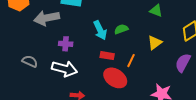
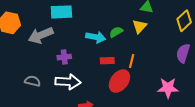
cyan arrow: (100, 30) -> (96, 37), turned -42
yellow triangle: (155, 43) -> (140, 26), moved
red ellipse: (115, 78) -> (119, 81), turned -75

